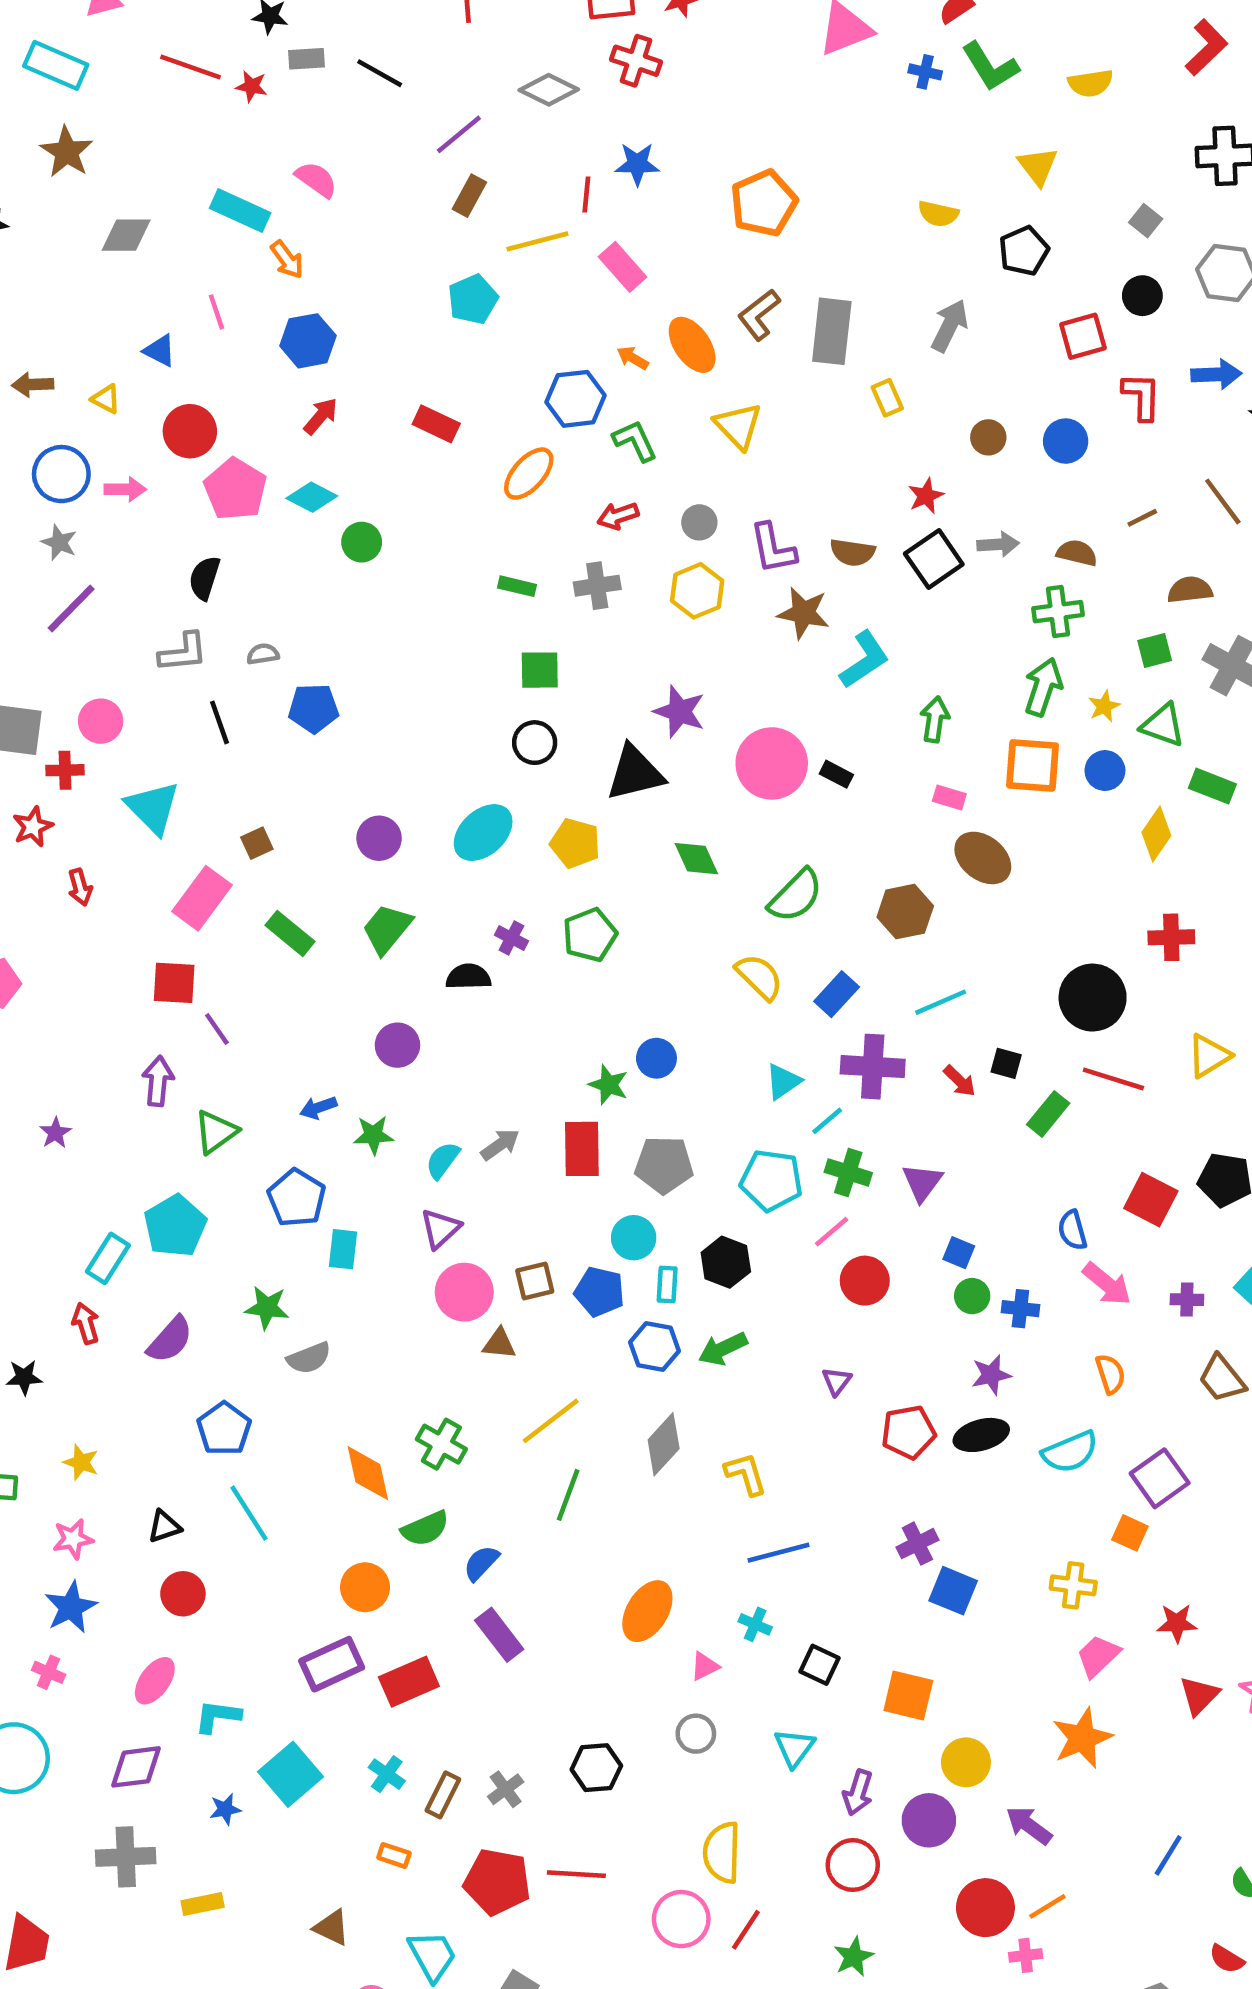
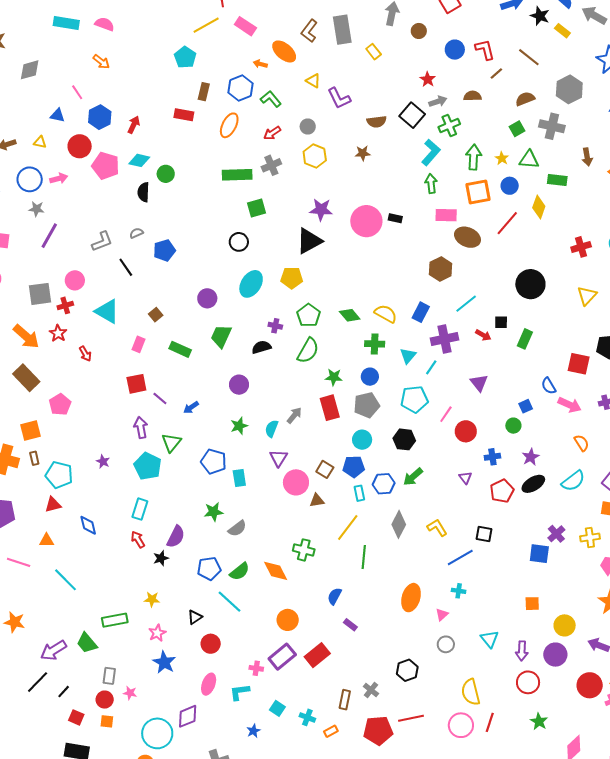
brown rectangle: (469, 196) -> (204, 92), moved
cyan rectangle: (240, 210) -> (66, 23), moved
blue hexagon: (308, 341) -> (100, 117), moved
red L-shape: (1142, 396) -> (485, 50), moved
yellow triangle: (738, 426) -> (313, 81), size x0.7
brown circle: (988, 437) -> (419, 31), moved
red star: (926, 496) -> (428, 79), moved
purple L-shape: (773, 548) -> (339, 98), moved
black semicircle: (205, 578) -> (143, 192), moved
green rectangle: (517, 586) -> (237, 175), size x1.8
green cross: (1058, 612) -> (449, 125), moved
brown star: (803, 613) -> (363, 153), size x0.7
cyan L-shape: (864, 660) -> (431, 152), moved
black circle: (535, 743) -> (239, 242), moved
pink rectangle: (949, 797) -> (446, 215), size x1.5
green diamond: (696, 859) -> (350, 315), moved
green semicircle: (796, 896) -> (308, 351), moved
pink rectangle: (202, 898) -> (139, 344), size x0.6
red cross: (1171, 937) -> (581, 247), moved
blue circle: (656, 1058) -> (370, 377), moved
red line: (1113, 1079) -> (507, 223), moved, turned -52
blue arrow: (318, 1108) -> (191, 407), moved
green cross: (848, 1172) -> (375, 344), moved
cyan pentagon: (175, 1226) -> (148, 466), moved
blue square: (959, 1253) -> (526, 406), moved, turned -32
brown square: (535, 1281) -> (325, 469), turned -30
cyan rectangle: (667, 1284) -> (359, 493), moved
blue cross: (1020, 1309) -> (492, 457), moved
black star: (24, 1377) -> (161, 558), moved
blue pentagon: (224, 1429) -> (209, 568), turned -30
green semicircle: (425, 1528) -> (240, 571), moved
purple cross: (917, 1544) -> (556, 534), moved
purple rectangle: (499, 1635) -> (350, 625), size x0.6
black square: (819, 1665) -> (484, 534), moved
pink cross: (49, 1672) -> (256, 668), moved
orange square: (908, 1696) -> (532, 604), size x0.7
purple diamond: (136, 1767) -> (188, 716), moved
cyan square: (291, 1774) -> (277, 708), size x0.6
cyan cross: (387, 1774) -> (307, 717), moved
orange rectangle: (394, 1855) -> (331, 731), turned -32

